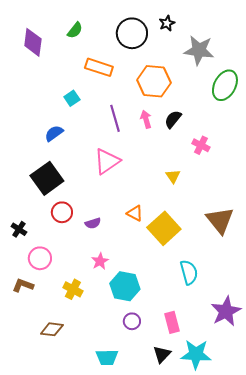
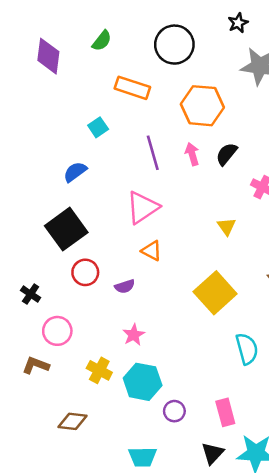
black star: (167, 23) -> (238, 23), moved
orange triangle: (135, 213) -> (151, 251), moved
cyan hexagon: (125, 286) -> (143, 382), moved

